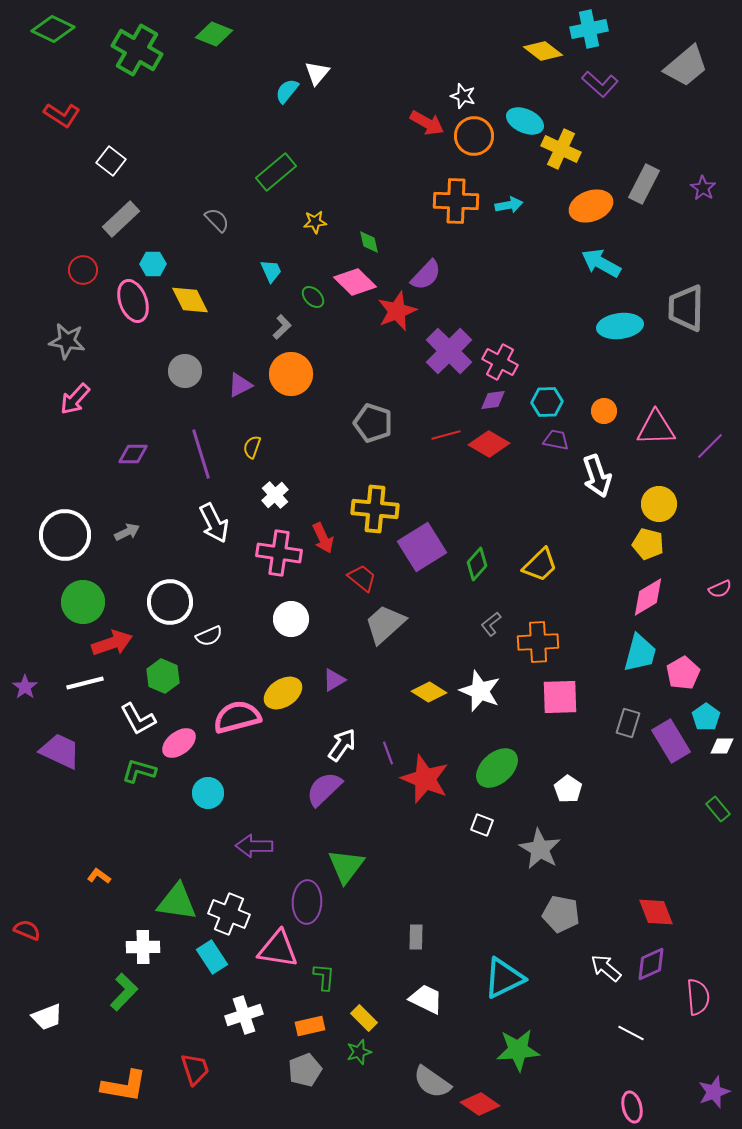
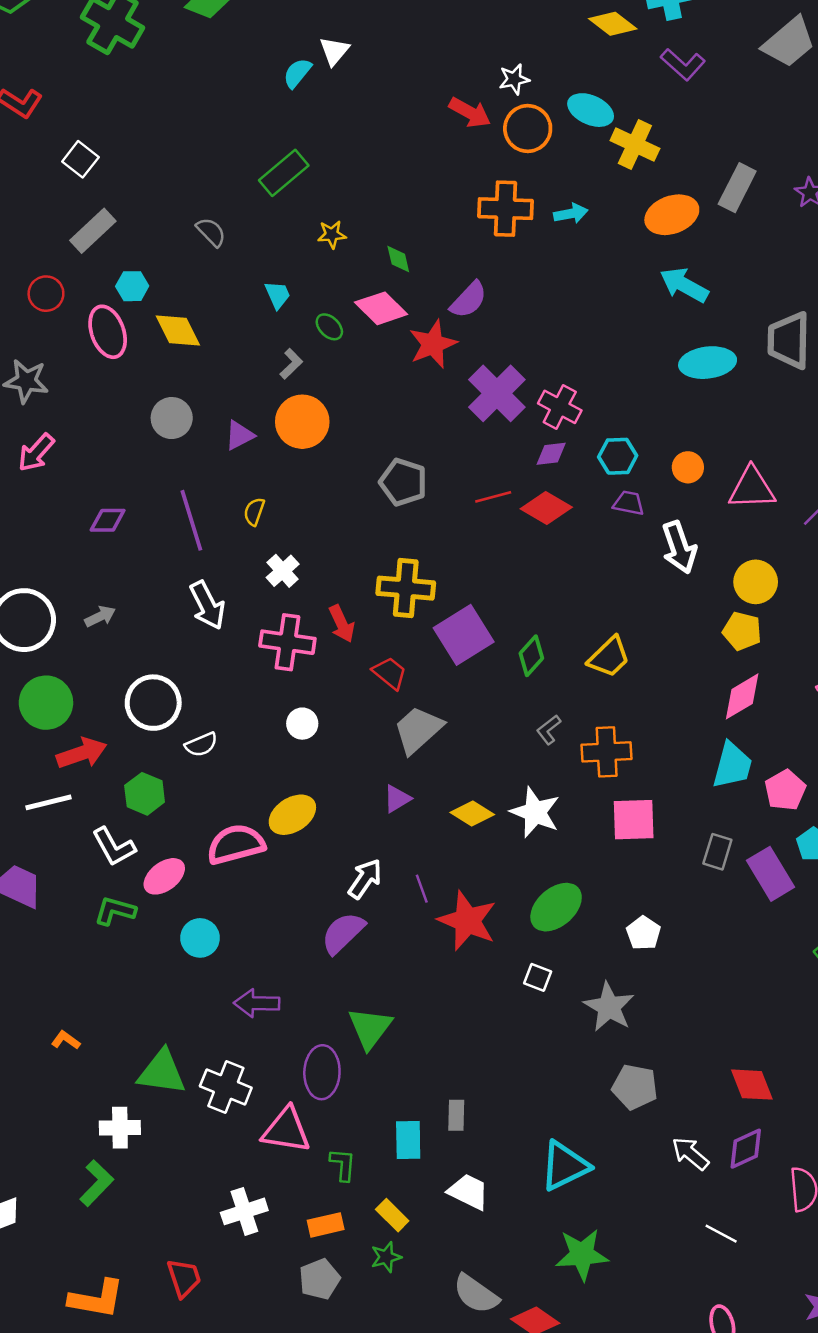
white star: (463, 96) -> (514, 79), turned -30
white circle: (291, 619) -> (302, 724), size x0.7
purple triangle: (334, 680) -> (397, 799), moved
cyan rectangle: (212, 957) -> (408, 1140), moved, turned 32

